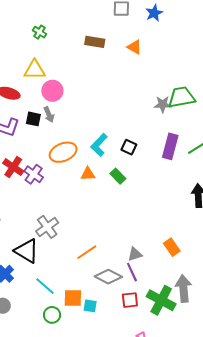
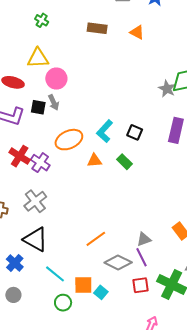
gray star: (163, 104) -> (167, 89), turned 30
gray cross: (47, 227) -> (35, 201), moved
cyan square: (90, 306) -> (101, 292), turned 32

